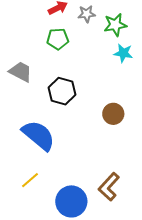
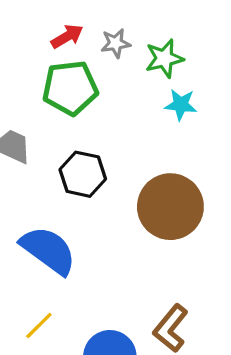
green pentagon: (58, 39) -> (70, 88), size x1.5
brown circle: (113, 114) -> (170, 207), size x1.8

